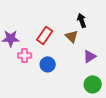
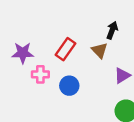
black arrow: (82, 20) -> (112, 30), turned 40

